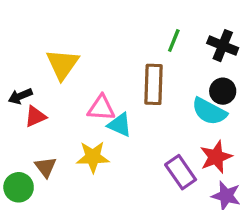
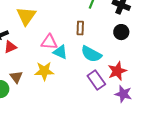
brown rectangle: (154, 84) -> (80, 28), size x0.6
cyan semicircle: (209, 111) -> (91, 54), moved

